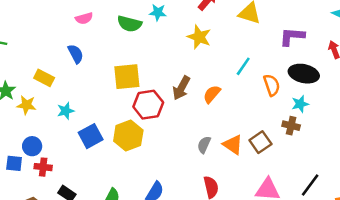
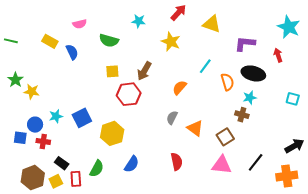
green semicircle: (129, 24) -> (109, 40), moved
yellow square: (127, 77) -> (112, 71), size x0.6
yellow rectangle: (44, 78) -> (50, 41), moved
brown arrow: (181, 88) -> (144, 71), moved
cyan star: (66, 111) -> (56, 116), moved
yellow hexagon: (128, 136) -> (112, 133), moved
brown square: (260, 142) -> (225, 137), moved
gray semicircle: (204, 145) -> (172, 118), moved

